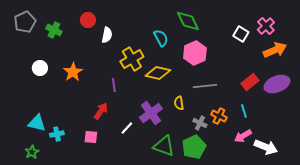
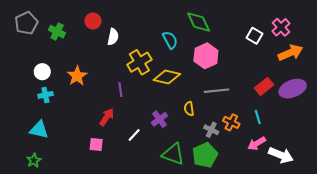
purple cross: (151, 113) -> (159, 119), size x0.7
cyan cross: (57, 134) -> (45, 95), moved

